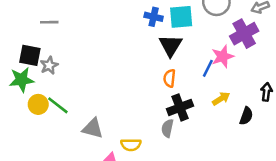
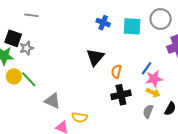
blue cross: (154, 17) -> (103, 23), moved
black triangle: (171, 45) -> (95, 57), moved
pink star: (223, 56) -> (154, 79), moved
yellow arrow: (221, 99) -> (153, 93), turned 48
gray semicircle: (167, 128) -> (148, 111), moved

